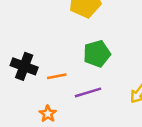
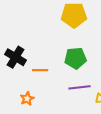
purple line: (88, 92) -> (80, 87), moved

